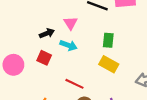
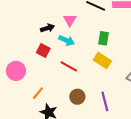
pink circle: (13, 65) -> (16, 71), moved
red line: (74, 84) -> (69, 66), moved

